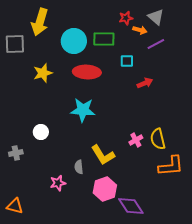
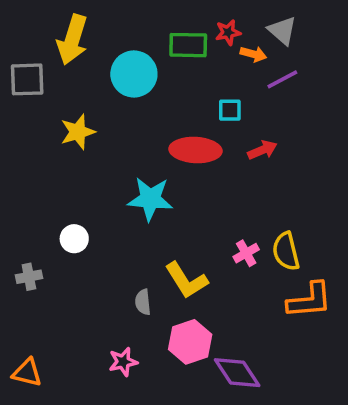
green rectangle: (104, 39) -> (188, 45), moved
red ellipse: (87, 72) -> (195, 150), moved
pink star: (58, 183) -> (123, 362), moved

